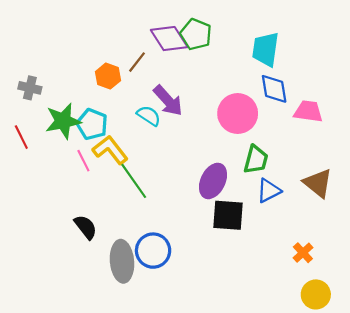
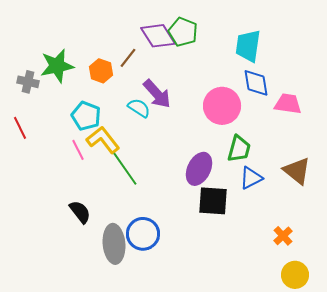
green star: (63, 121) -> (57, 66), moved

